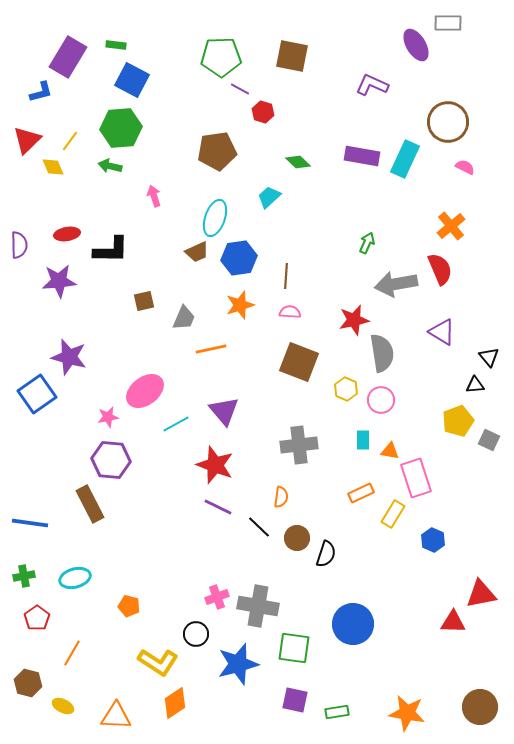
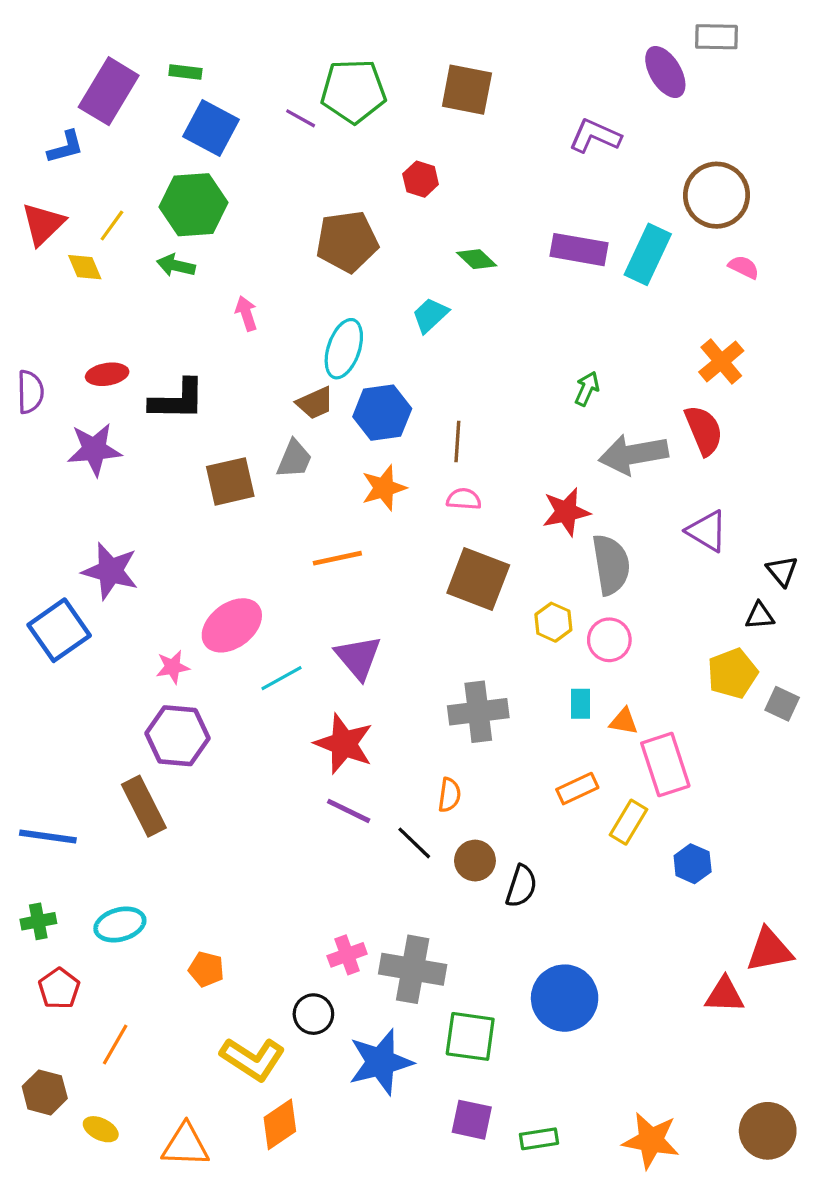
purple line: (240, 89) -> (301, 118), moved
brown square: (144, 301) -> (230, 481), size x1.5
gray trapezoid: (184, 318) -> (294, 459), moved

